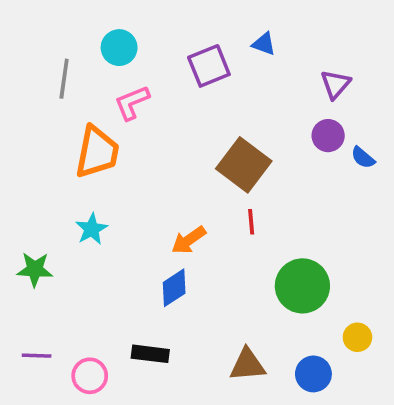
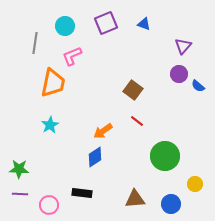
purple square: (209, 66) -> (106, 23), moved
brown square: (244, 165) -> (133, 90), size x0.7
red line: (251, 222) -> (137, 121), turned -48
green star: (35, 269) -> (19, 169), moved

